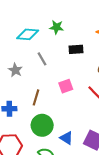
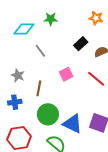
black rectangle: (76, 49) -> (81, 44), moved, turned -32
gray star: (15, 70) -> (18, 75), moved
blue triangle: (66, 138) -> (73, 124), size x1.5

